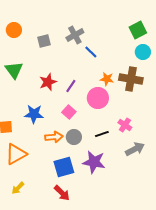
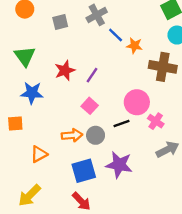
orange star: (107, 79) -> (134, 46), moved
pink circle: (98, 98) -> (137, 102), moved
blue star: (34, 114) -> (32, 93), moved
black line: (102, 134) -> (121, 123), moved
orange triangle: (16, 154) -> (39, 154), moved, size x0.7
yellow arrow: (18, 188) -> (29, 195), size x1.5

